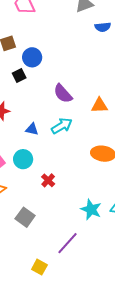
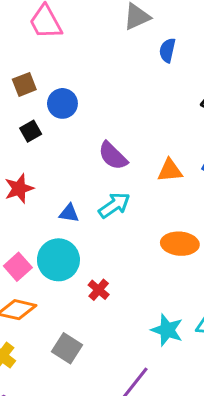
blue semicircle: (103, 27) -> (167, 50), turned 112
black square: (19, 76) -> (31, 131), moved
cyan circle: (23, 159) -> (58, 260), size x1.4

